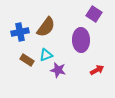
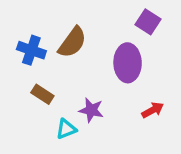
blue cross: (20, 32) -> (31, 50), turned 30
cyan triangle: (46, 55) -> (66, 129), moved

